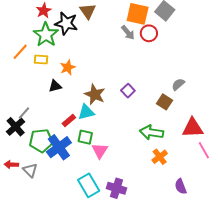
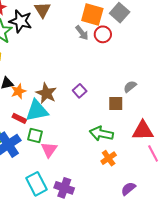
orange star: (68, 67) -> (18, 91), moved
brown square: (165, 102) -> (116, 104), turned -35
cyan triangle: (86, 112) -> (37, 111), size x1.4
red rectangle: (69, 121) -> (19, 118), turned 64
purple semicircle: (181, 186) -> (128, 189), turned 70

